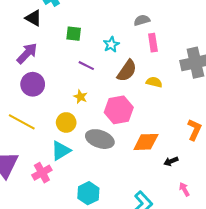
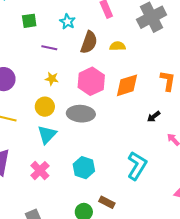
orange diamond: (146, 142) -> (127, 85), moved
pink cross: (42, 173) -> (40, 171), moved

